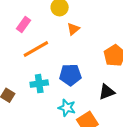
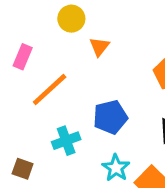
cyan star: (67, 108) -> (116, 168), turned 30

